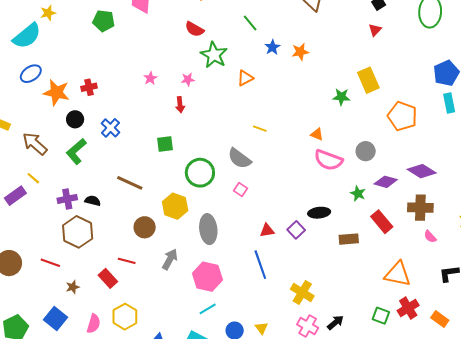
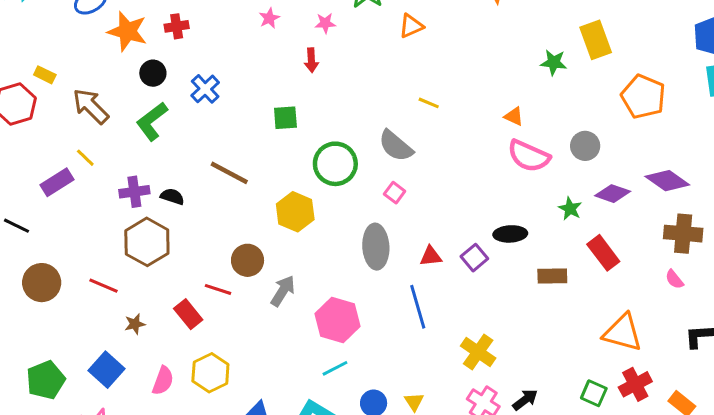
brown cross: (420, 208) -> (683, 234), moved
brown circle: (145, 227) -> (248, 260), moved
gray ellipse: (208, 229) -> (376, 247), moved

